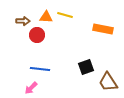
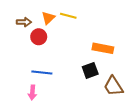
orange triangle: (46, 17) -> (48, 18), turned -48
orange rectangle: (103, 29) -> (103, 48), moved
pink arrow: (31, 88) -> (32, 93), turned -40

